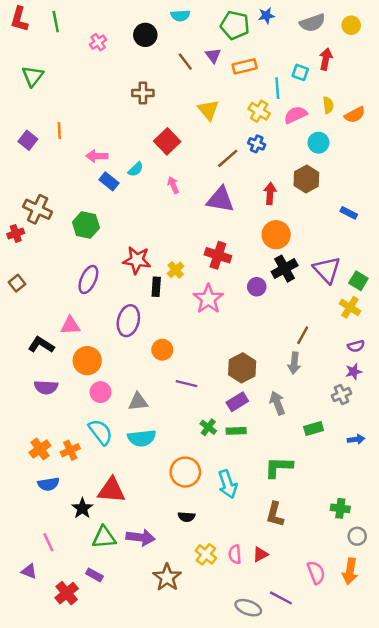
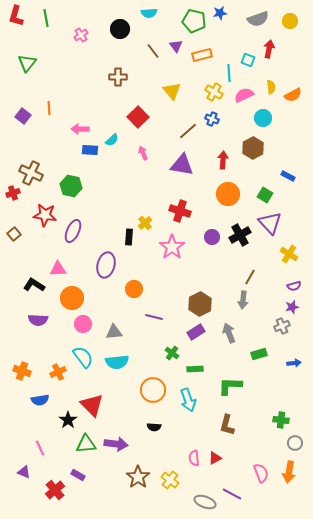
blue rectangle: (109, 181) -> (90, 150), turned -35
red star: (137, 260) -> (45, 215), moved
black cross: (285, 269) -> (240, 235), moved
green square: (358, 281) -> (265, 195), moved
green rectangle: (236, 431) -> (195, 369), moved
orange cross: (40, 449) -> (22, 371), moved, turned -36
red triangle: (111, 490) -> (92, 405), turned 40
yellow cross: (206, 554) -> (170, 480), moved

